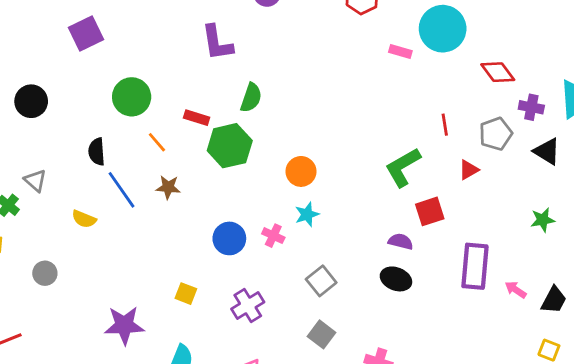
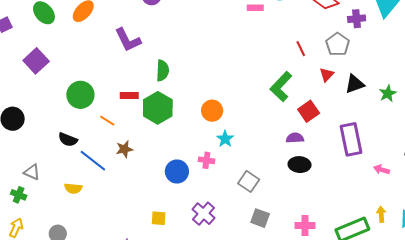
black triangle: (547, 151) -> (355, 84), moved, turned -35
black semicircle: (97, 152) -> (68, 140), turned -48
pink arrow: (516, 290) -> (382, 170), moved

